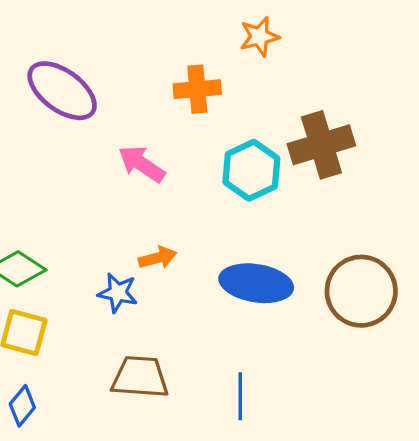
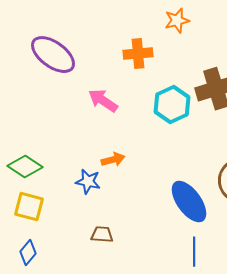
blue ellipse: (256, 283) -> (189, 202), moved, turned 45
brown trapezoid: (140, 377) -> (102, 235), size x0.6
blue line: (240, 396) -> (194, 252), moved

